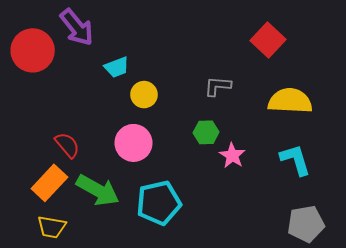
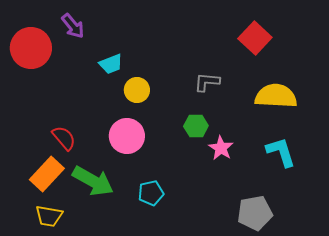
purple arrow: (77, 27) -> (73, 26), size x0.7
cyan pentagon: (159, 203) -> (151, 193), size x0.6
gray pentagon: (306, 224) -> (255, 213), moved

